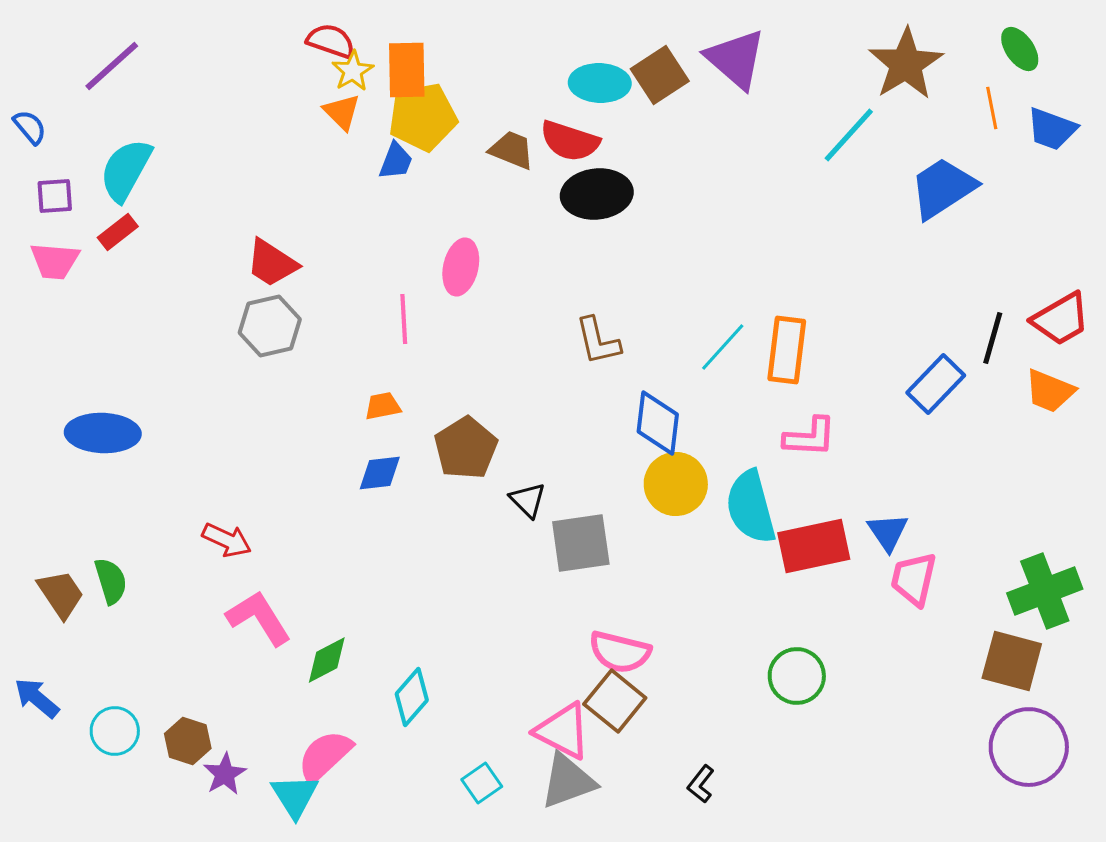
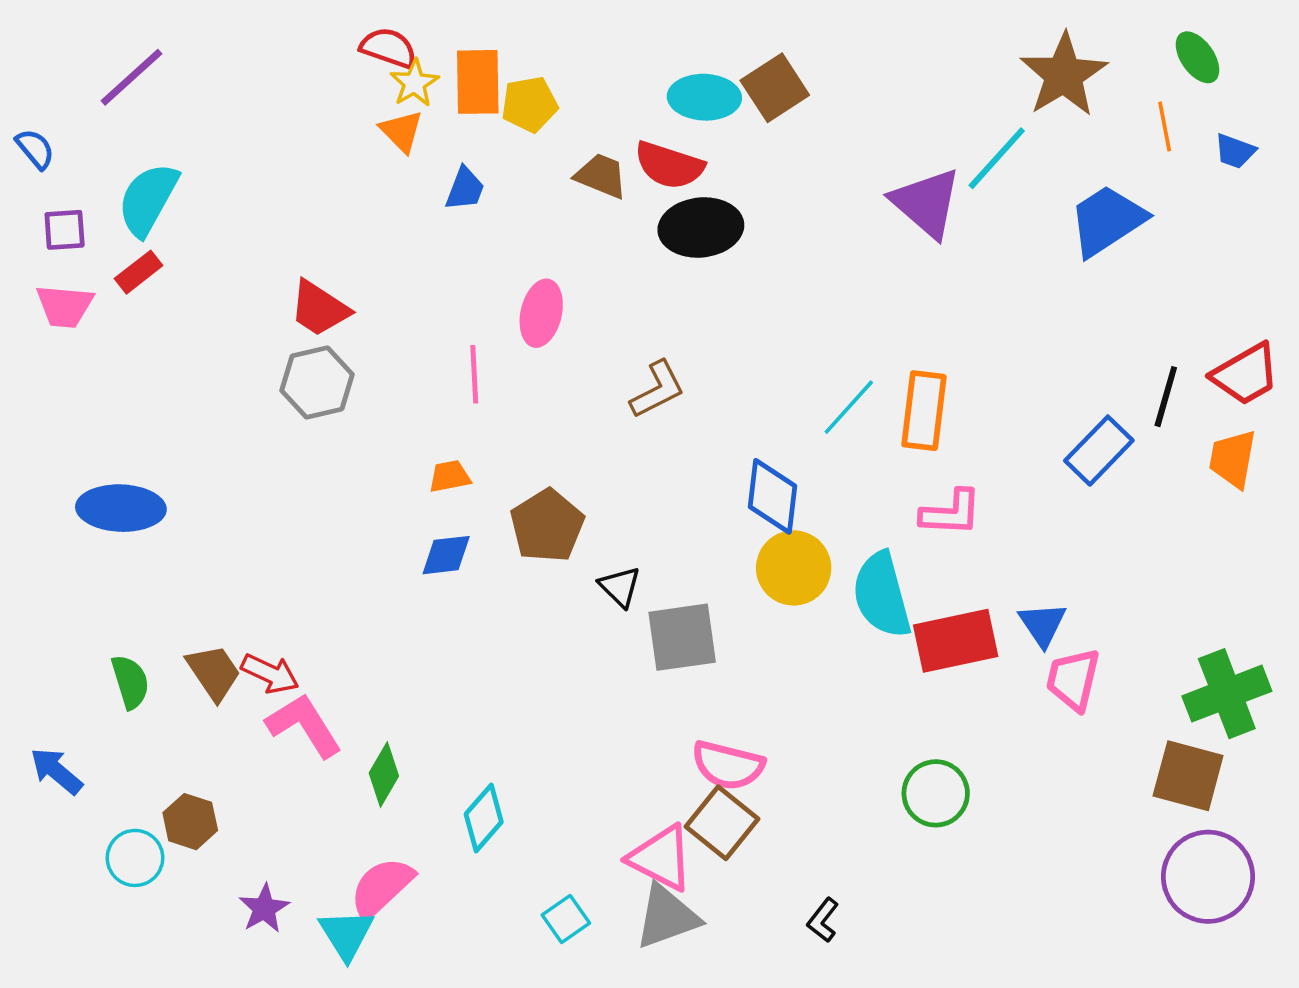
purple triangle: (736, 59) -> (926, 203), moved
yellow pentagon: (423, 117) -> (529, 104), moved, size x0.7
blue trapezoid: (1052, 129) -> (1235, 151), size x0.7
brown L-shape: (598, 341) -> (657, 390), moved, turned -104
orange trapezoid: (1050, 391) -> (1233, 459), turned 78
red arrow: (227, 540) -> (270, 674), moved
brown trapezoid: (61, 594) -> (214, 672), moved
green diamond: (327, 660) -> (384, 775), turned -32
blue arrow: (37, 698) -> (56, 771), moved
brown hexagon: (188, 741) -> (190, 822), moved

